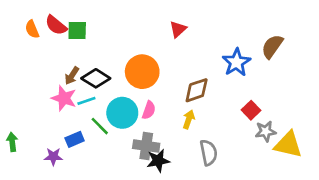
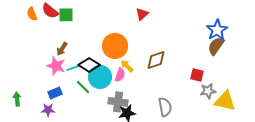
brown semicircle: (272, 46) -> (216, 46), moved
blue star: (236, 62) -> (217, 30), moved
black diamond: (96, 78) -> (89, 65), moved
red square: (251, 110) -> (197, 75), turned -32
yellow arrow: (189, 119) -> (127, 66), moved, turned -64
blue rectangle: (75, 139) -> (55, 93), moved

